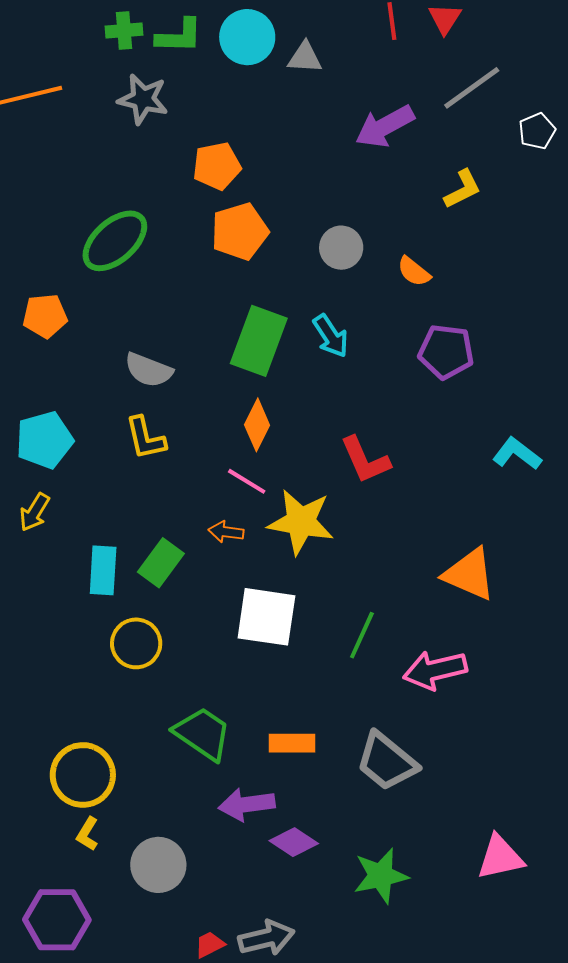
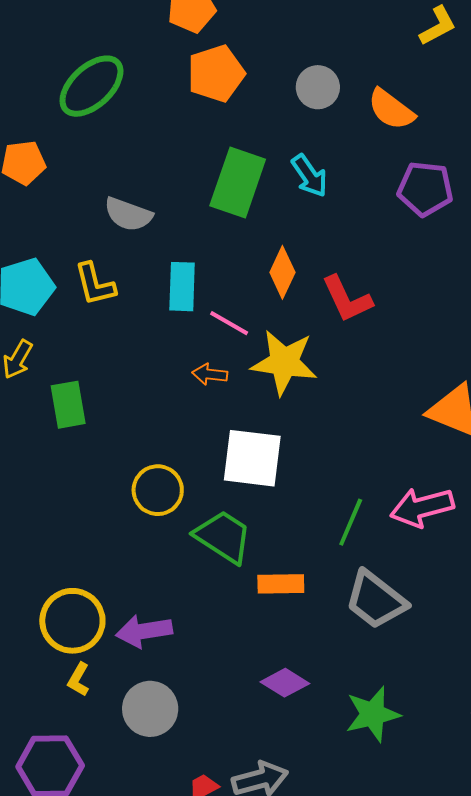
orange semicircle: (414, 272) -> (391, 109), size x1.4
orange diamond: (257, 425) -> (282, 272), moved
yellow L-shape: (145, 438) -> (95, 284), moved
green rectangle: (161, 563) -> (68, 405), moved, turned -45
cyan rectangle: (103, 570) -> (182, 287), moved
green line: (362, 635) -> (351, 522), moved
yellow circle: (136, 643) -> (158, 490), moved
green trapezoid: (203, 734) -> (223, 537), moved
purple arrow: (247, 804) -> (144, 631), moved

